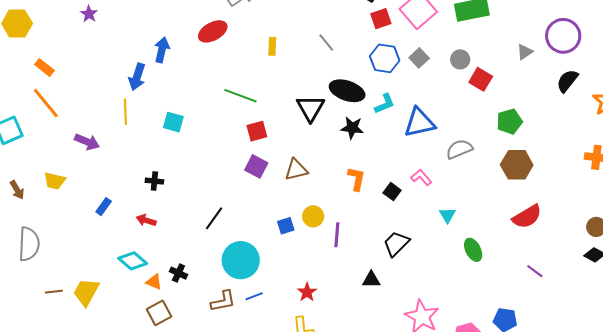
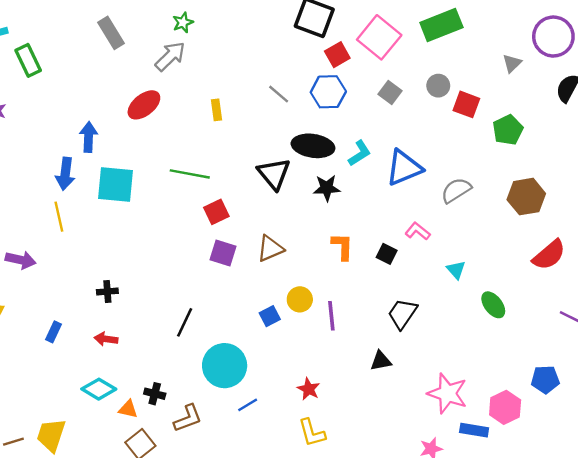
blue hexagon: (385, 58) -> (328, 92), moved
green pentagon: (509, 121) -> (508, 130), moved
cyan square: (173, 122) -> (116, 184), moved, size x1.6
brown L-shape: (223, 301) -> (188, 418), moved

